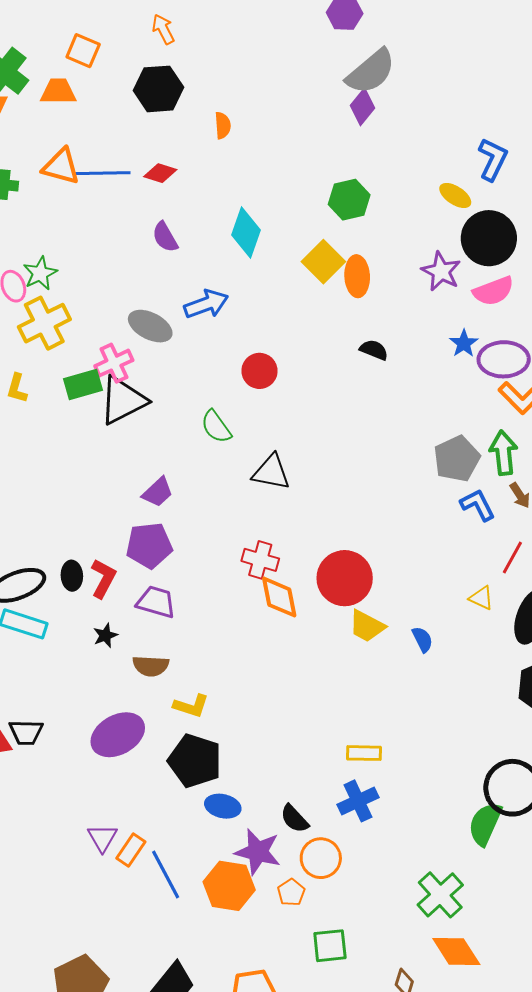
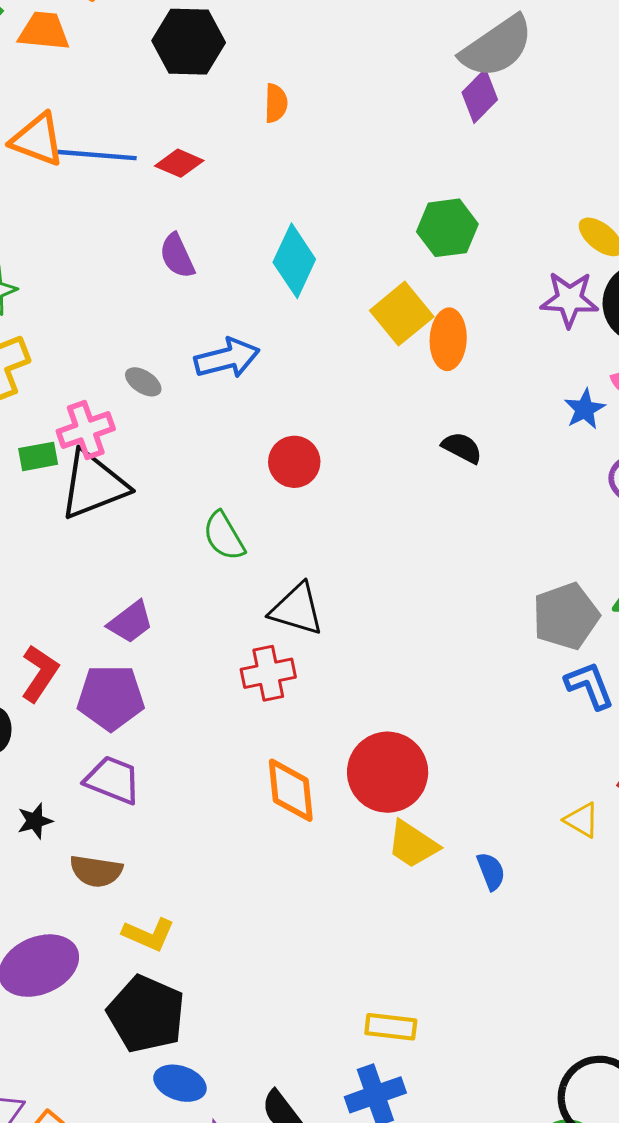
purple star: (441, 271) -> (569, 299), moved, turned -30
gray ellipse: (150, 326) -> (143, 382), size x0.6
blue star: (464, 343) -> (585, 409), moved
green rectangle: (83, 384) -> (38, 456), size x0.7
red cross: (260, 560) -> (268, 673), moved, turned -33
red L-shape: (103, 578) -> (40, 673), moved

